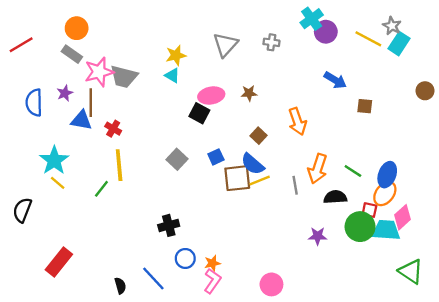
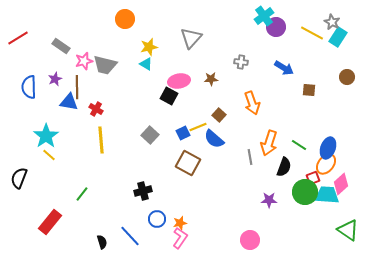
orange circle: (77, 28) -> (125, 19), moved
gray cross: (271, 42) -> (241, 62), moved
pink star: (99, 72) -> (84, 61), size x0.7
brown circle: (425, 91) -> (347, 77), moved
brown square: (237, 178) -> (188, 163), moved, turned 35
yellow line: (260, 181) -> (198, 127), moved
green line: (101, 189) -> (82, 194), moved
black semicircle: (335, 197) -> (284, 167), turned 114
red square: (369, 210) -> (313, 178), turned -32
pink circle: (271, 284) -> (250, 240), moved

